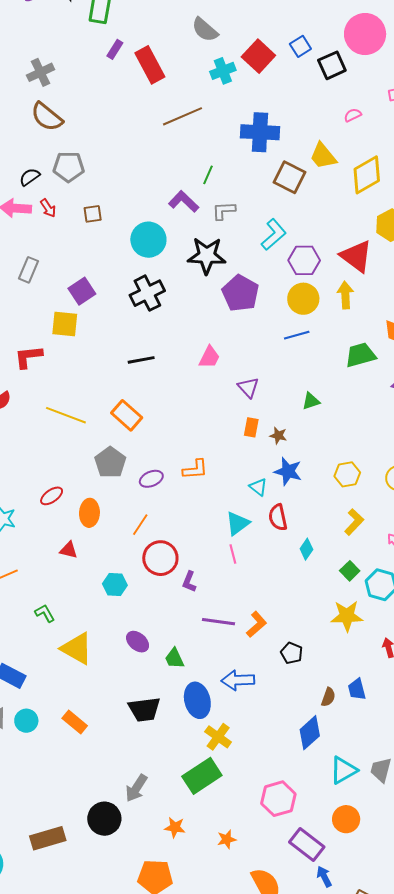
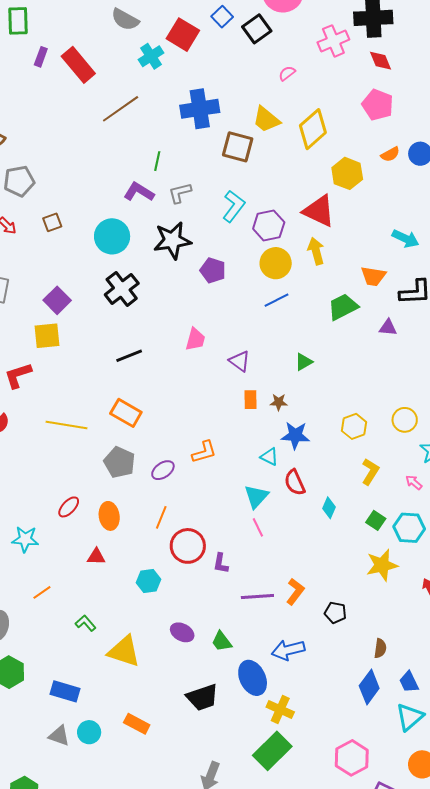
purple pentagon: (240, 293) -> (213, 270), size x0.7
blue trapezoid: (357, 689) -> (409, 682), moved

